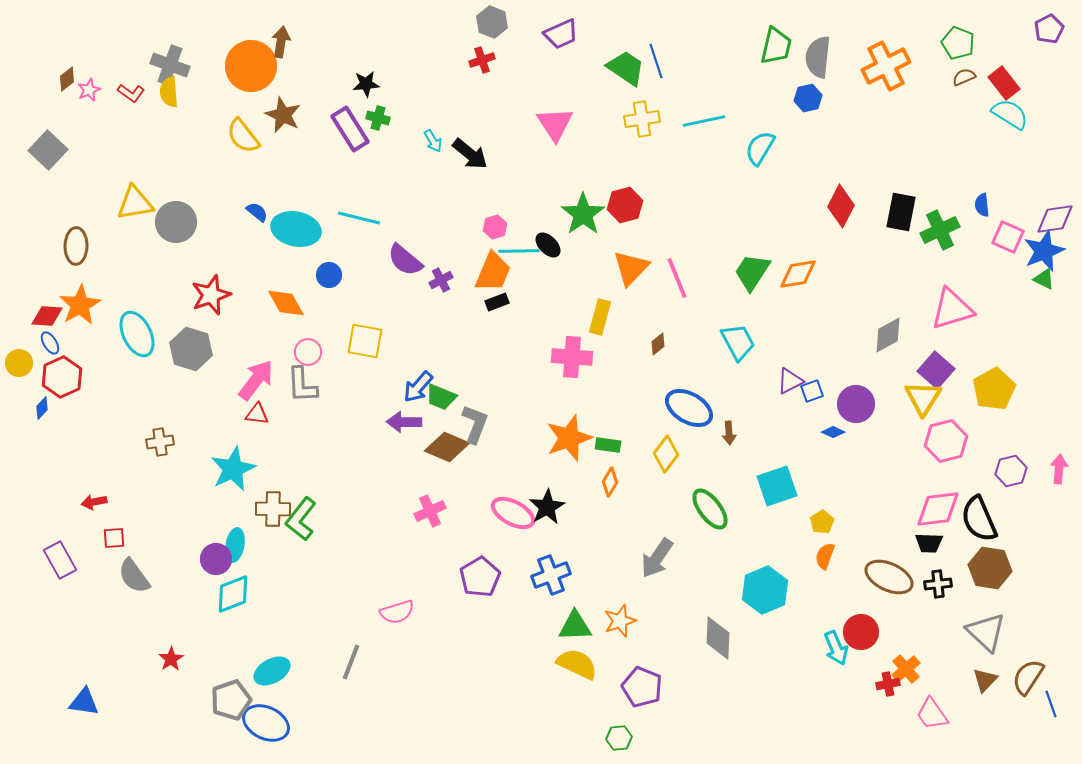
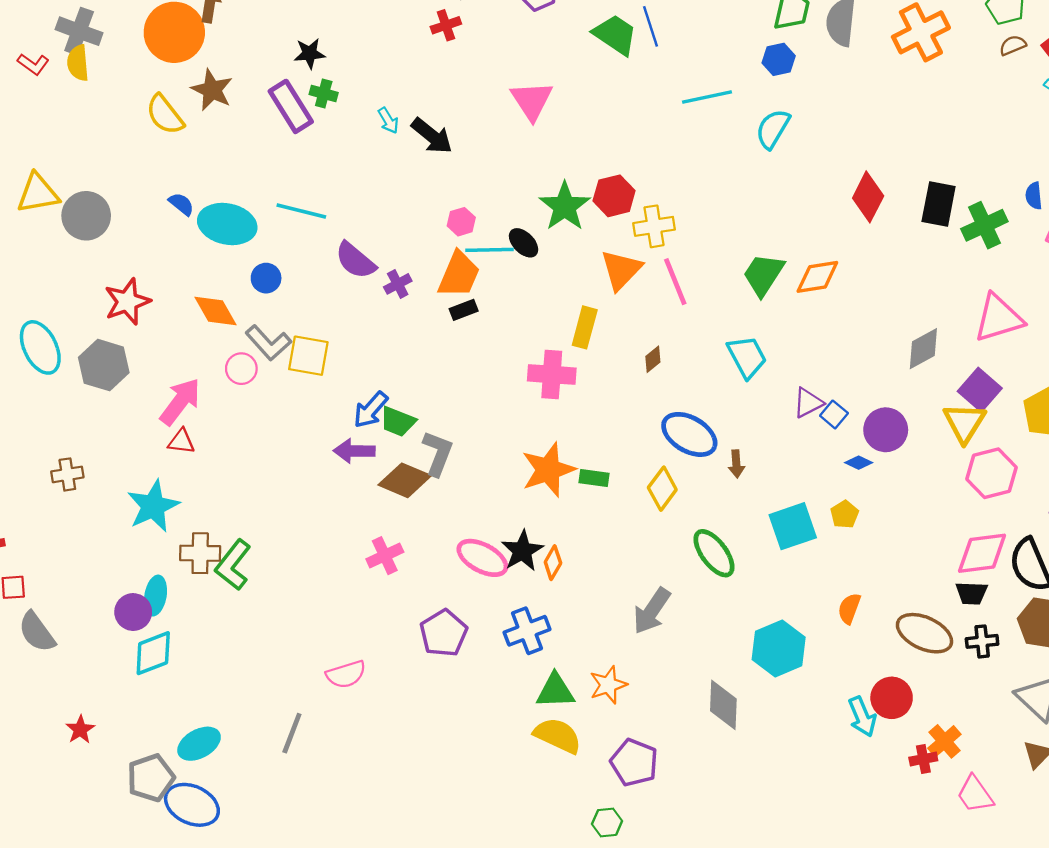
blue hexagon: (808, 98) -> (779, 59), moved
yellow cross: (642, 119) -> (654, 226), moved
gray L-shape: (302, 385) -> (268, 343), moved, turned -39
blue square: (812, 391) -> (834, 414), turned -30
orange diamond: (610, 482) -> (553, 563), moved
yellow pentagon: (822, 522) -> (845, 514), moved

